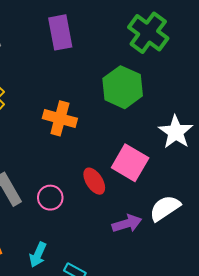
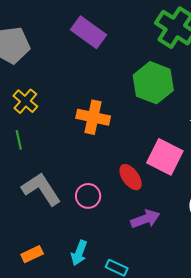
purple rectangle: (60, 32) -> (89, 32), turned -40
purple arrow: (127, 224) -> (145, 219), moved

